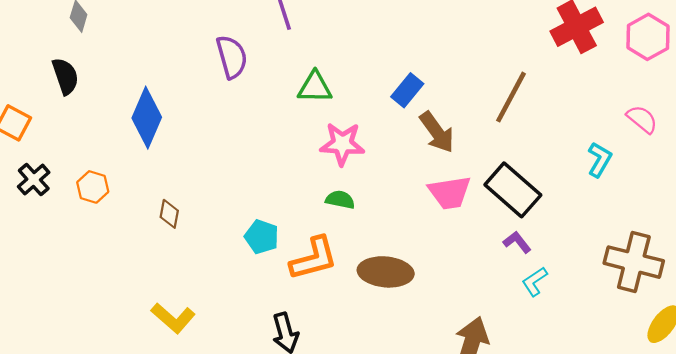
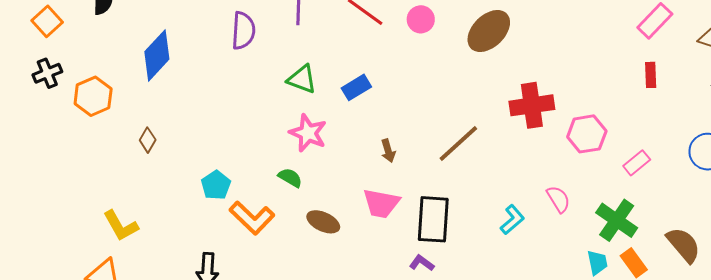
blue rectangle: (407, 90) -> (356, 87), moved
brown arrow: (437, 132) -> (388, 151), size x0.6
orange hexagon: (93, 187) -> (93, 96), size x1.4
black rectangle: (513, 190) -> (433, 219), turned 33
purple L-shape: (517, 242) -> (422, 263), turned -35
orange L-shape: (314, 258) -> (252, 218), turned 39
brown ellipse: (386, 272) -> (323, 222), moved, size x0.7

